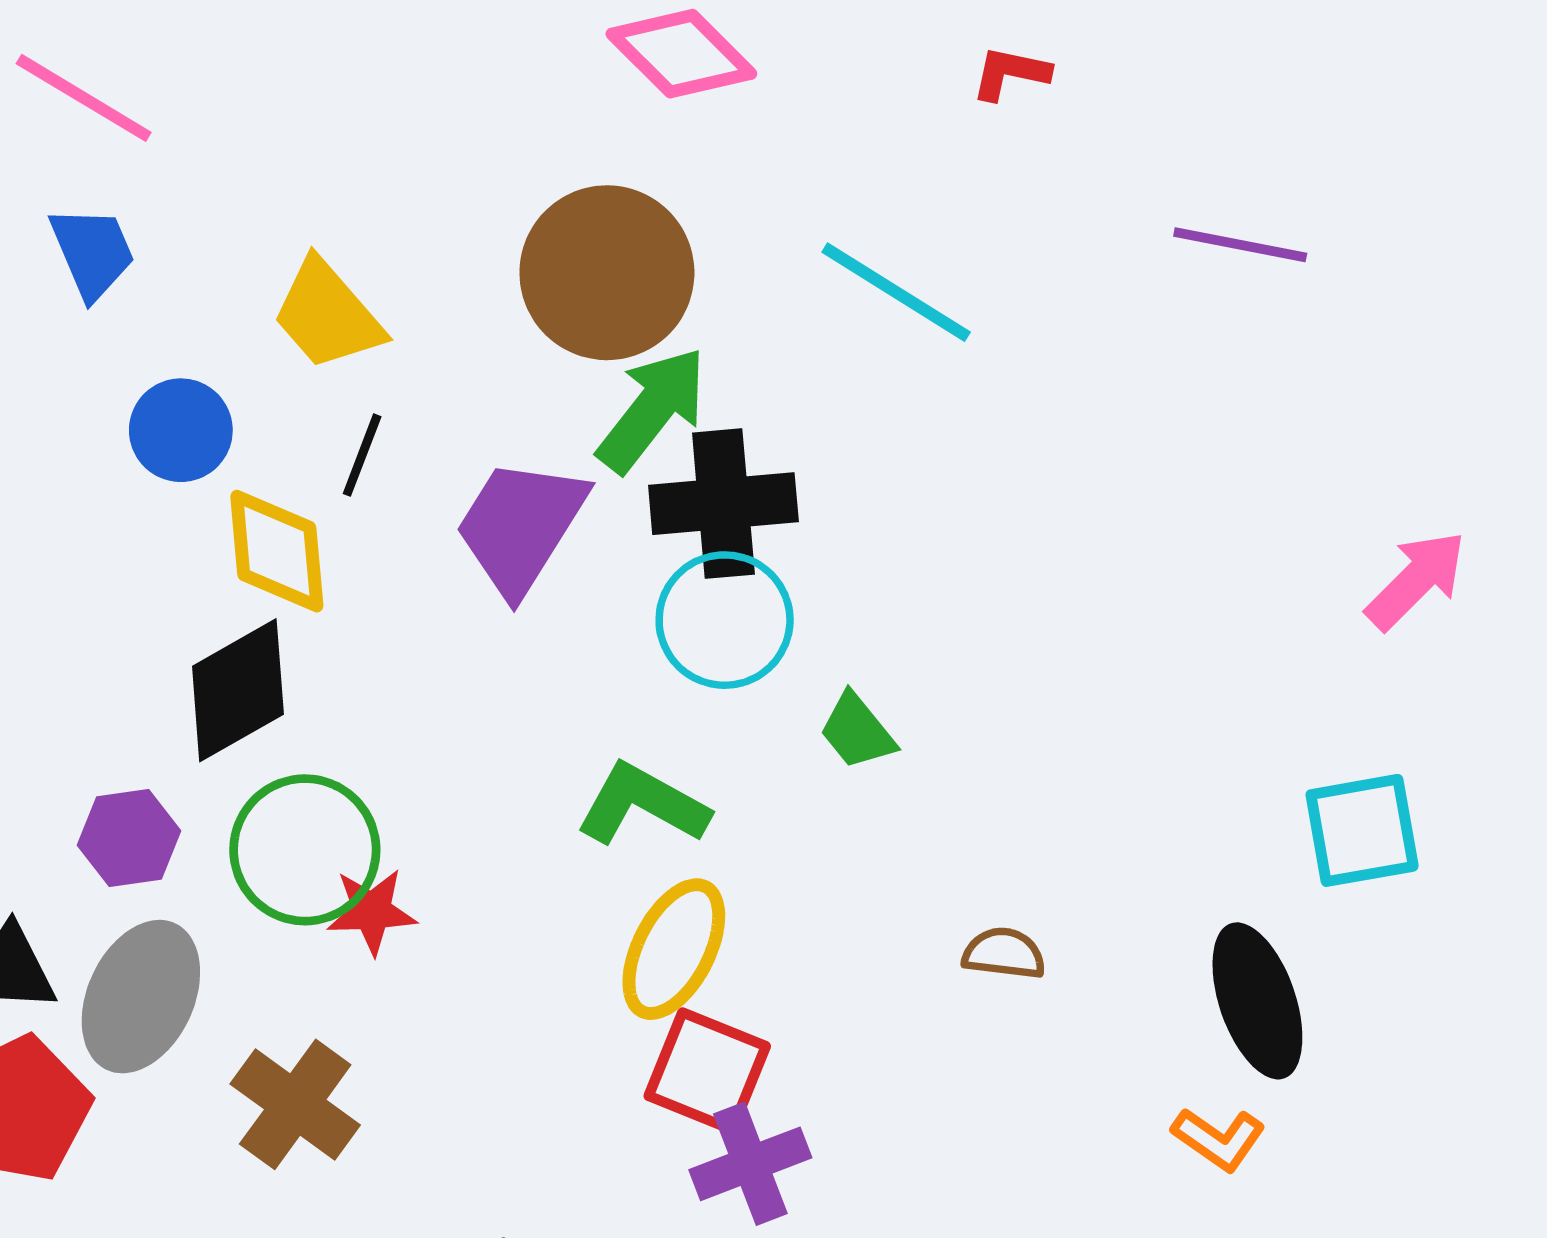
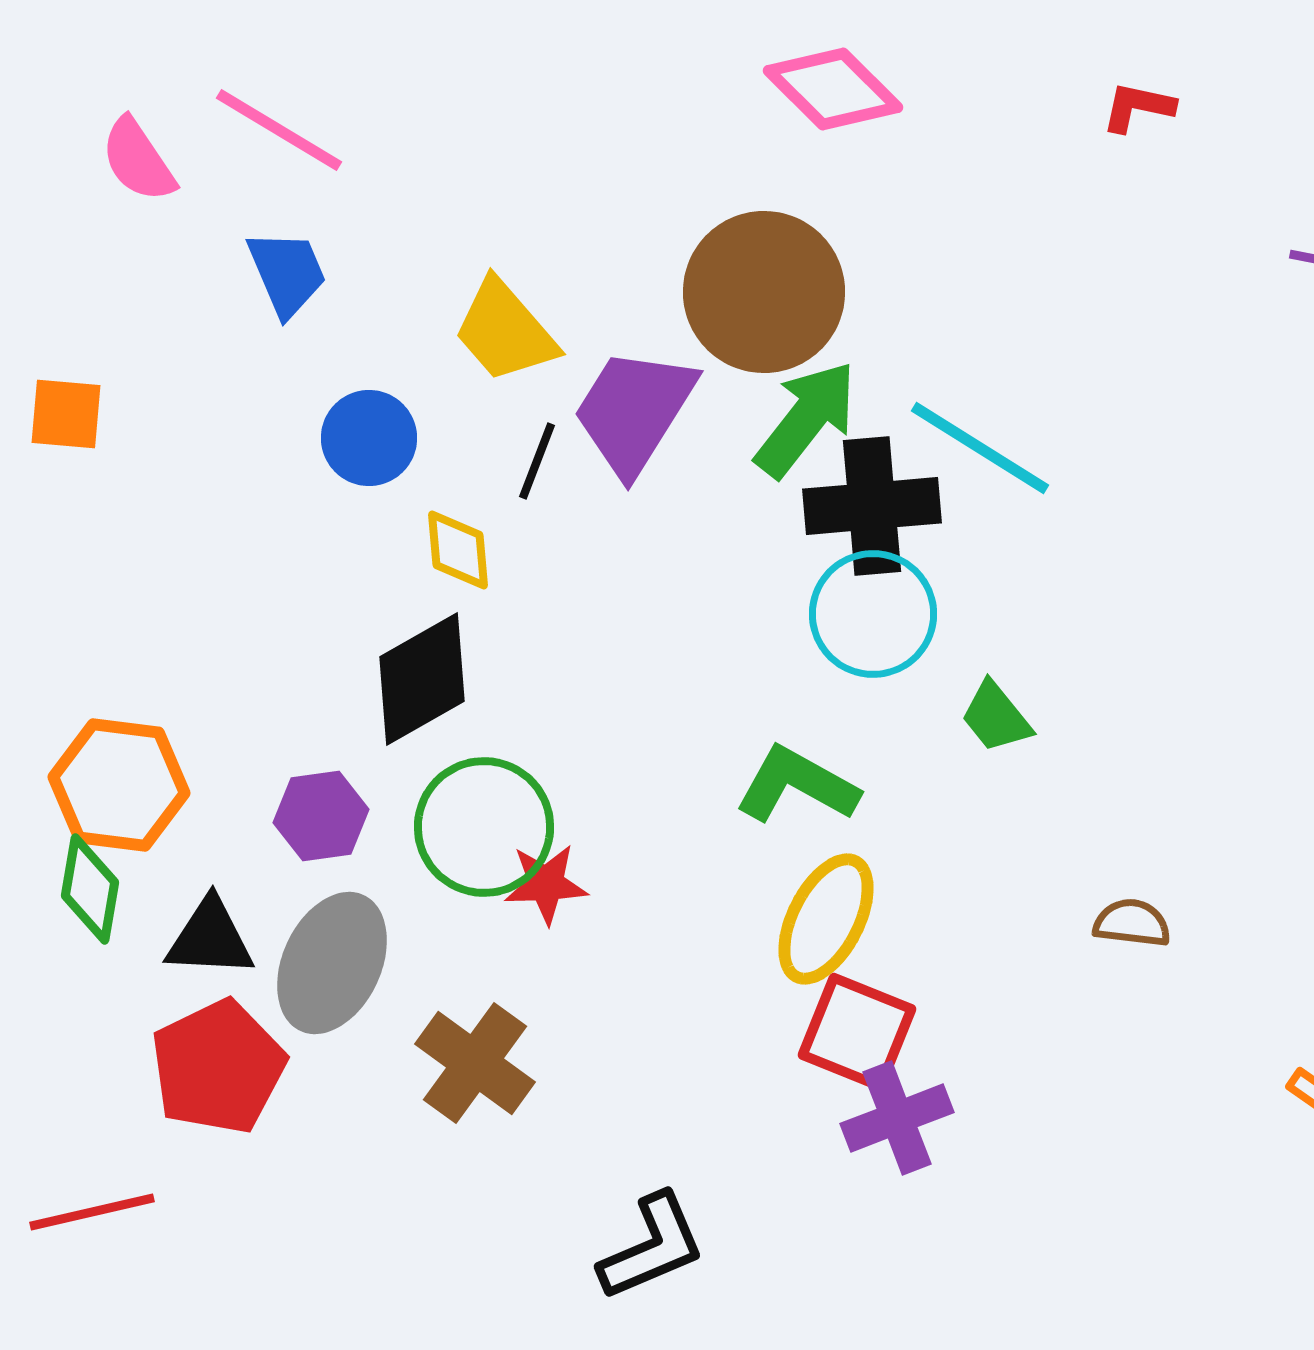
cyan line: (896, 292) -> (980, 448), moved
purple trapezoid: (521, 526) -> (634, 411), moved
yellow diamond: (277, 551) -> (458, 550), size x0.7

